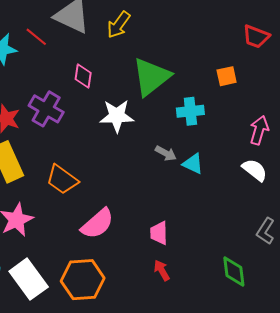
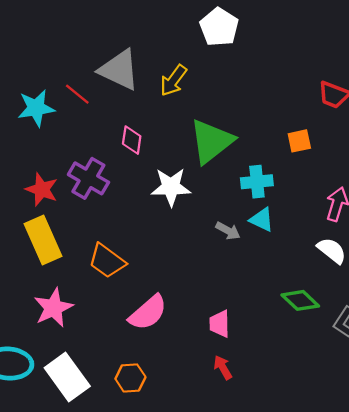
cyan triangle: (193, 164) -> (262, 220), moved
green diamond: (234, 272) -> (300, 300), moved, turned -40
orange hexagon: (83, 280) -> (130, 378), size x0.6

